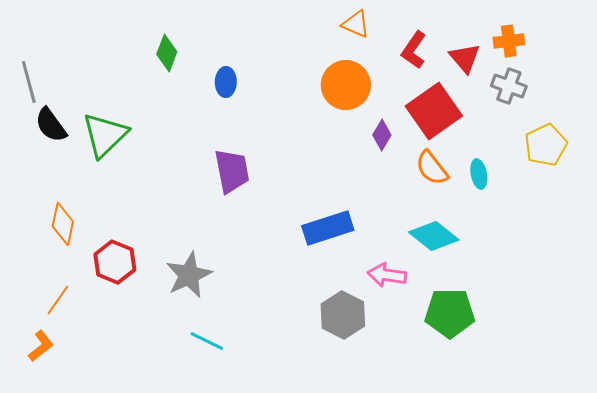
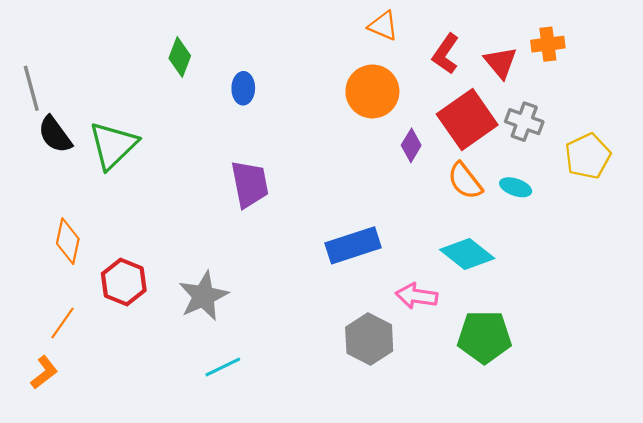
gray cross: (509, 86) -> (524, 122), moved
cyan ellipse: (479, 174) -> (516, 187), turned -60
cyan line: (207, 341) -> (223, 367), turned -52

